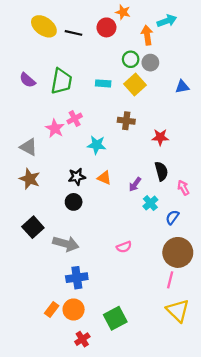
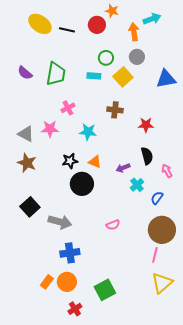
green circle: (131, 59) -> (106, 58), moved
blue triangle: (182, 87) -> (166, 79), size x1.5
pink star: (55, 128) -> (50, 129), moved, turned -30
purple arrow: (135, 184) -> (123, 168), turned 32
black circle: (74, 202) -> (82, 184), moved, size x1.5
yellow triangle: (178, 311) -> (162, 283), turned 35

